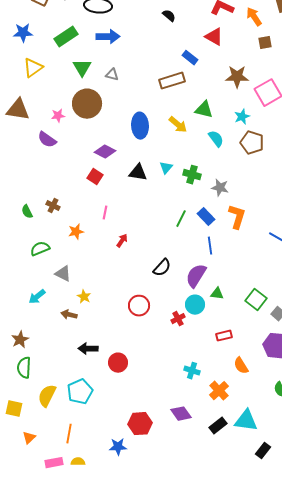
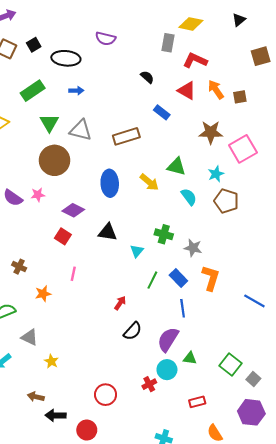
black semicircle: (169, 16) -> (147, 77), moved
orange arrow: (254, 17) -> (216, 90), moved
blue arrow: (108, 37) -> (76, 91), size x0.6
gray triangle: (112, 75) -> (81, 130), size x1.6
brown rectangle: (172, 81) -> (126, 136), moved
pink star: (58, 116) -> (38, 195), moved
cyan triangle: (166, 168) -> (137, 251), moved
red arrow: (122, 241) -> (120, 303), moved
red circle: (139, 306) -> (106, 395), moved
brown arrow: (69, 315) -> (36, 397), moved

